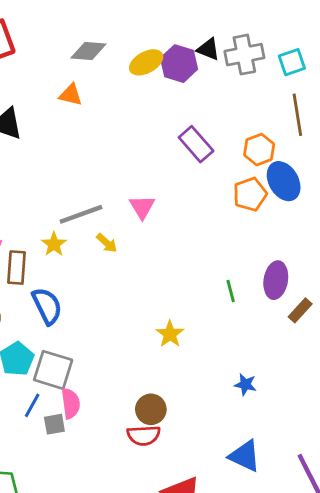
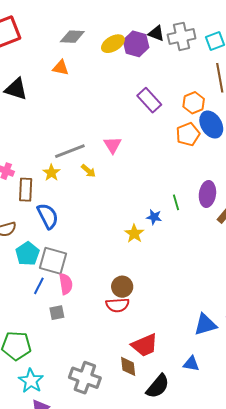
blue star: (245, 385) -> (154, 217), moved
gray square: (54, 424) -> (57, 313), moved
blue triangle: (245, 456) -> (205, 325), moved, turned -40

